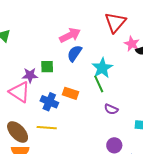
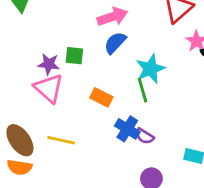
pink triangle: (20, 92) -> (49, 88), moved
blue cross: (49, 102) -> (127, 129), moved
purple semicircle: (111, 109) -> (145, 136), moved

